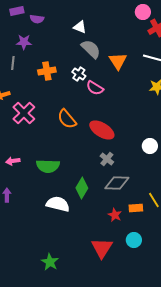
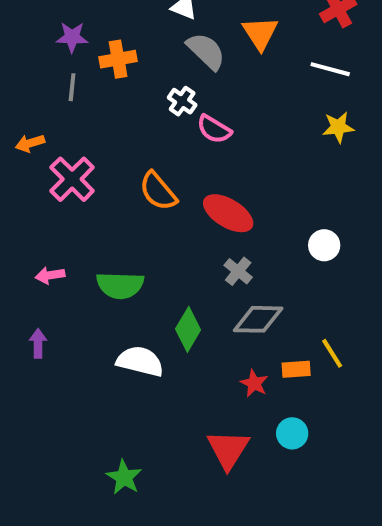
orange triangle: (118, 61) -> (260, 33), moved
gray line: (13, 63) -> (72, 87), moved
orange cross: (47, 71) -> (118, 59), moved

